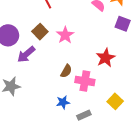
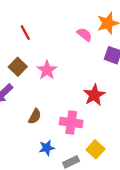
brown semicircle: (66, 71) -> (35, 116), moved
yellow square: (115, 101) -> (95, 149), moved

